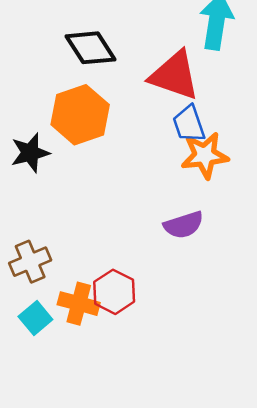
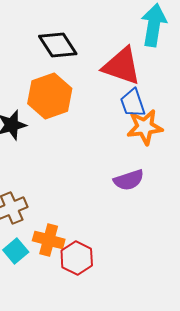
red hexagon: (114, 292) -> (77, 258), moved

